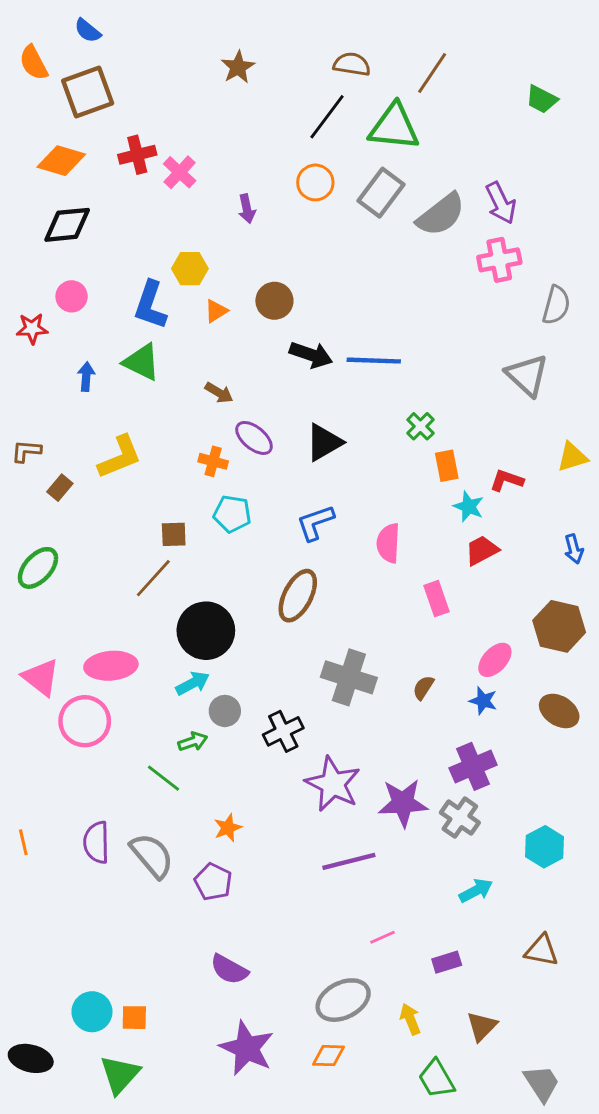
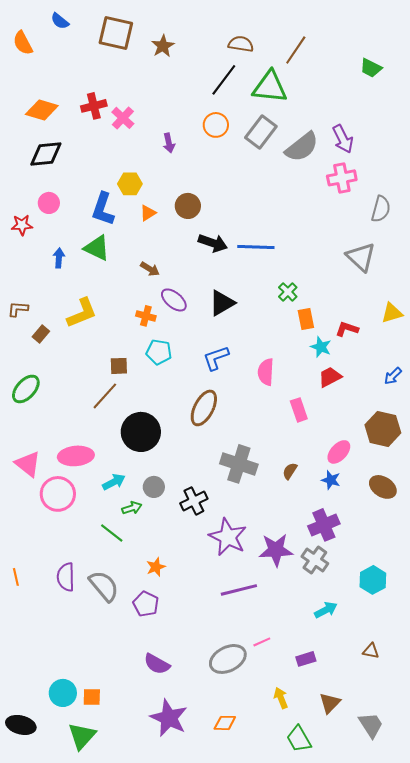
brown square: (88, 92) -> (116, 33), moved, turned 33
blue arrow: (574, 549) -> (393, 376), turned 60
cyan arrow: (193, 683) -> (114, 482), moved
brown triangle: (542, 950) -> (371, 651), size x0.7
gray ellipse: (343, 1000) -> (228, 659), moved
gray trapezoid: (542, 1083) -> (371, 725), moved

